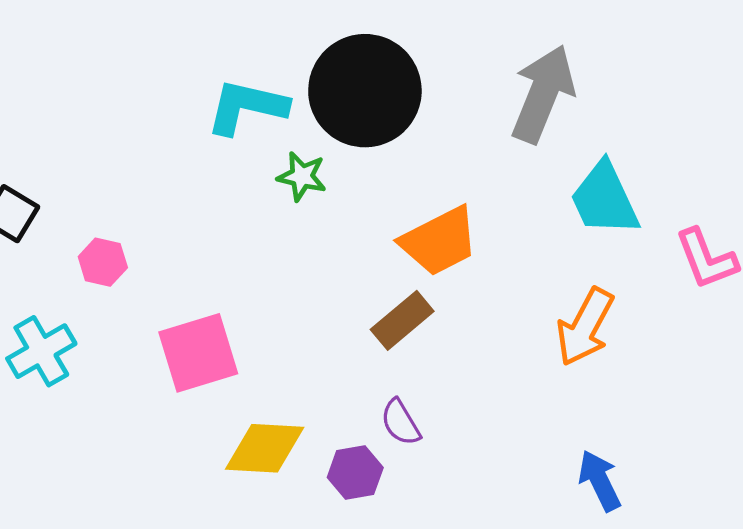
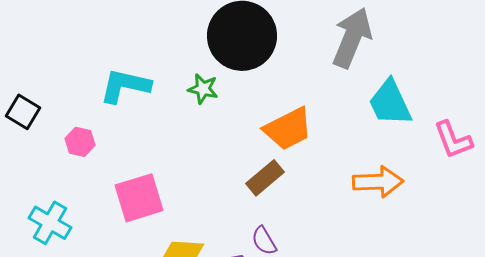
cyan L-shape: (247, 107) -> (125, 86), moved
orange arrow: (585, 327) -> (378, 182), turned -120
cyan cross: (41, 351) -> (50, 223), moved, turned -30

